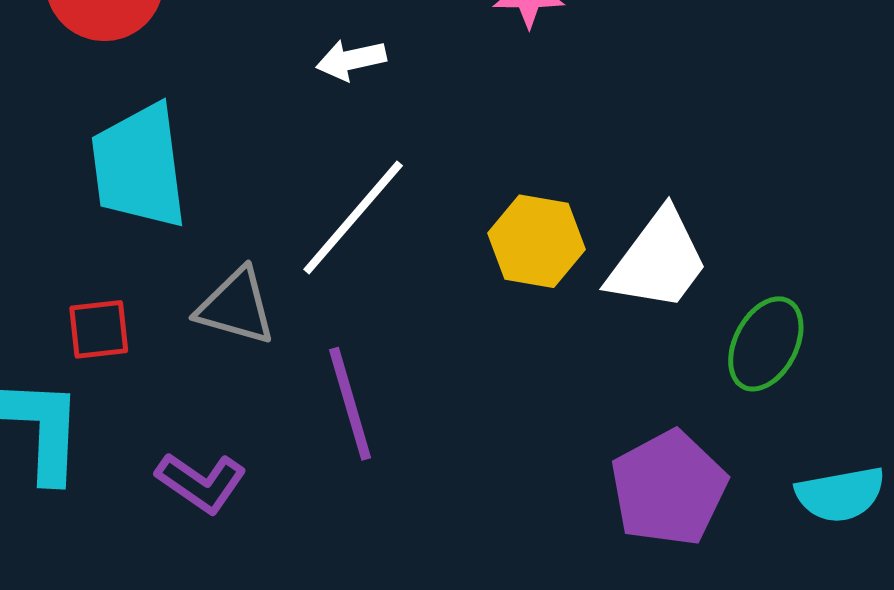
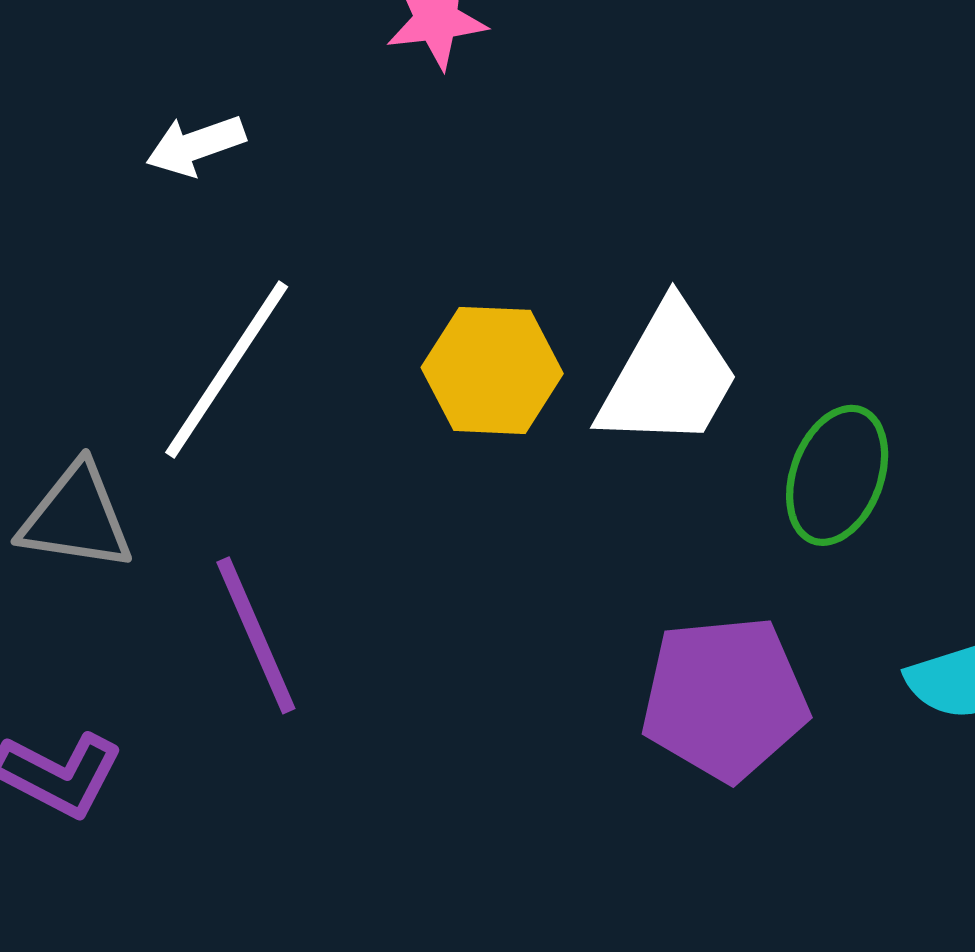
purple pentagon: (669, 488) -> (725, 698), turned 30

